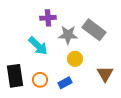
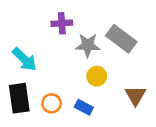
cyan arrow: (38, 46) -> (24, 59), moved
blue rectangle: (65, 83) -> (84, 107), turned 56

